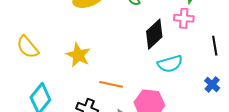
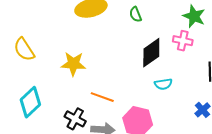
yellow star: (78, 55) -> (73, 64), turned -30
cyan semicircle: (170, 64) -> (163, 84), size x0.7

